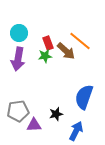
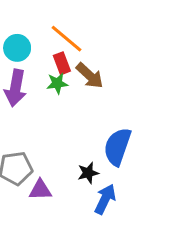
orange line: (80, 41) -> (67, 39), moved
black star: (56, 114) -> (88, 173), moved

